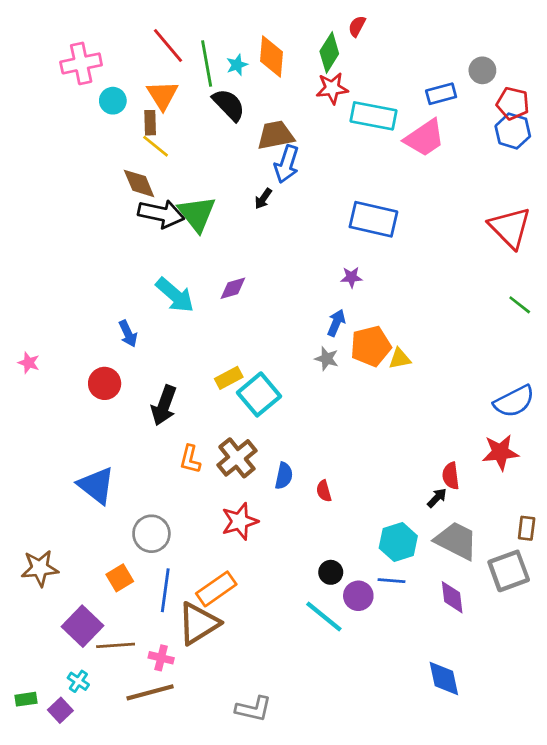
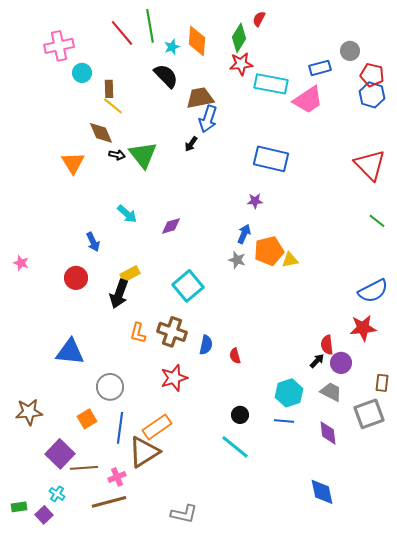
green line: (207, 63) -> (150, 26), moved
orange triangle: (162, 95) -> (73, 163), moved
black arrow: (161, 214) -> (117, 155), size x0.5
purple diamond: (233, 288) -> (171, 226), moved
cyan arrow: (175, 295) -> (127, 214), size x0.7
yellow rectangle: (229, 378) -> (130, 274), moved
brown cross: (237, 458) -> (172, 332), turned -32
blue triangle: (96, 485) -> (70, 352), turned -32
gray trapezoid: (456, 541) -> (331, 392), size x0.7
purple circle: (358, 596) -> (341, 363), moved
pink cross: (161, 658) -> (117, 477), turned -36

